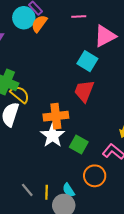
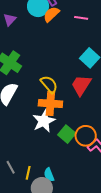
pink line: (79, 16) -> (81, 18), moved
yellow semicircle: (20, 94) -> (49, 84), moved
orange circle: (95, 176) -> (86, 136), moved

